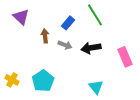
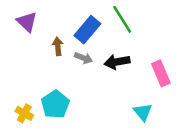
blue rectangle: (68, 23) -> (87, 30), size x1.5
yellow cross: (12, 80) -> (24, 113), moved
cyan triangle: (96, 87) -> (143, 112), moved

